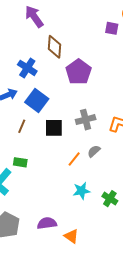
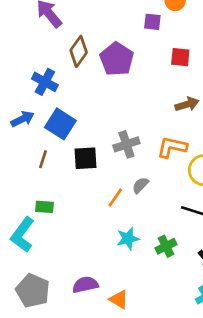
brown diamond: (54, 47) -> (79, 51), turned 35
purple pentagon: (79, 72) -> (117, 59), moved
green cross: (110, 199) -> (166, 246), turned 35

